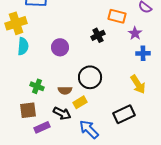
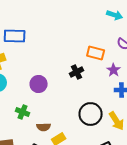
black circle: (90, 77) -> (91, 114), moved
green cross: (37, 86) -> (23, 112), moved

